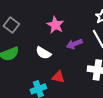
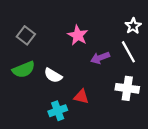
white semicircle: (43, 53) -> (53, 75), moved

